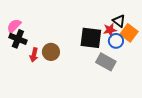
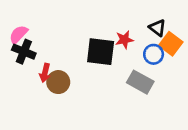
red star: (110, 30) -> (124, 40), moved
black square: (91, 38) -> (101, 52), moved
brown circle: (51, 52) -> (58, 82), moved

